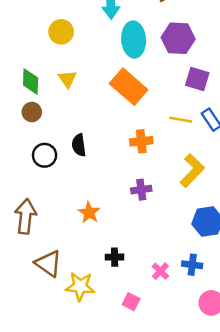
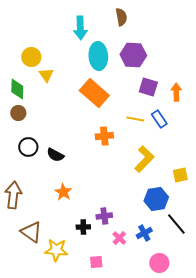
yellow circle: (61, 32) -> (31, 57), moved
yellow triangle: (67, 79) -> (46, 75), moved
black semicircle: (79, 145) -> (55, 155), moved, turned -54
purple cross: (141, 190) -> (104, 216), moved
blue cross: (192, 265) -> (144, 233), turned -35
pink square: (131, 302) -> (96, 262), turned -32

